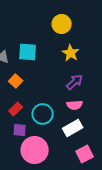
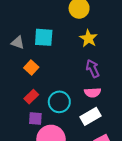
purple arrow: (75, 82) -> (93, 69), turned -72

